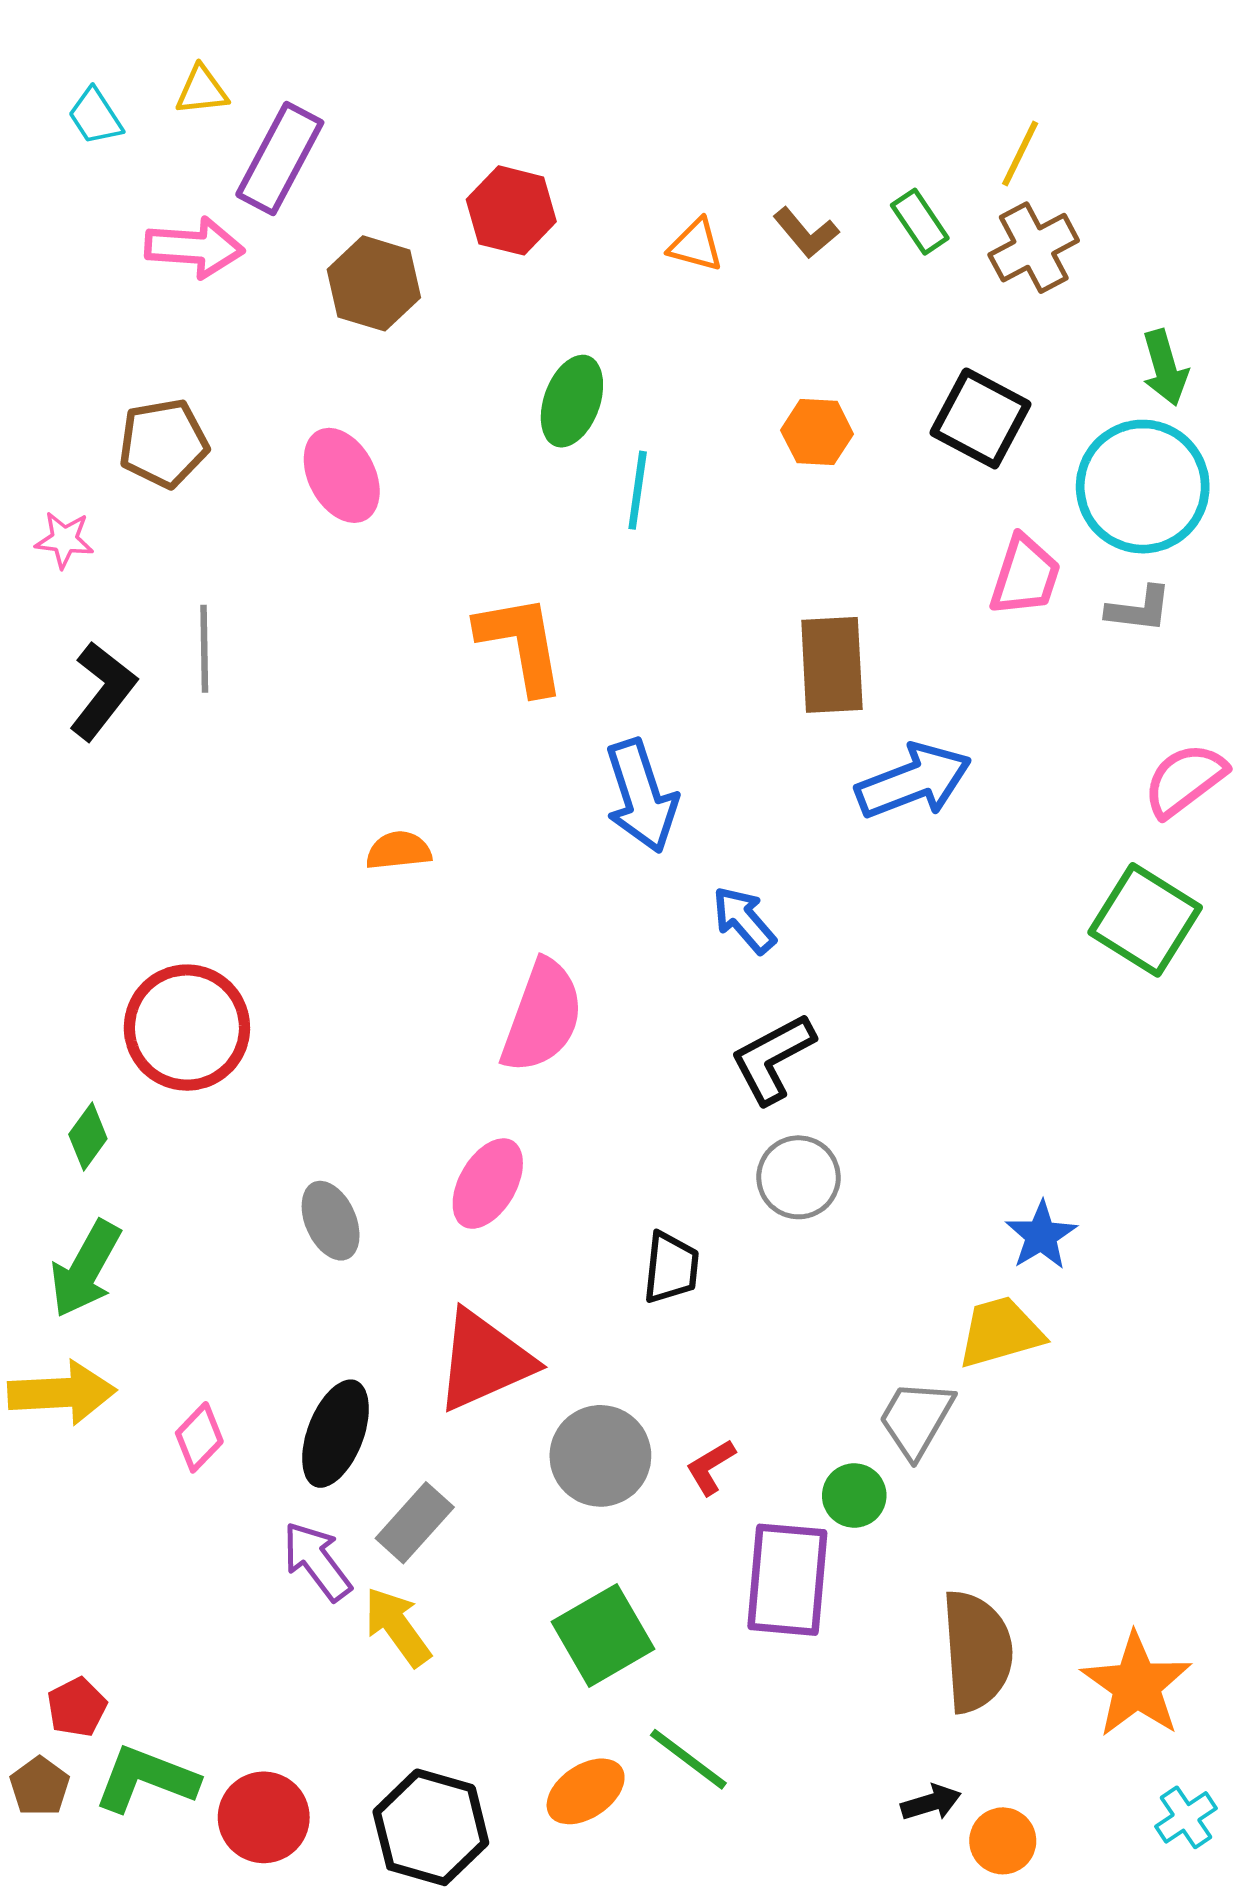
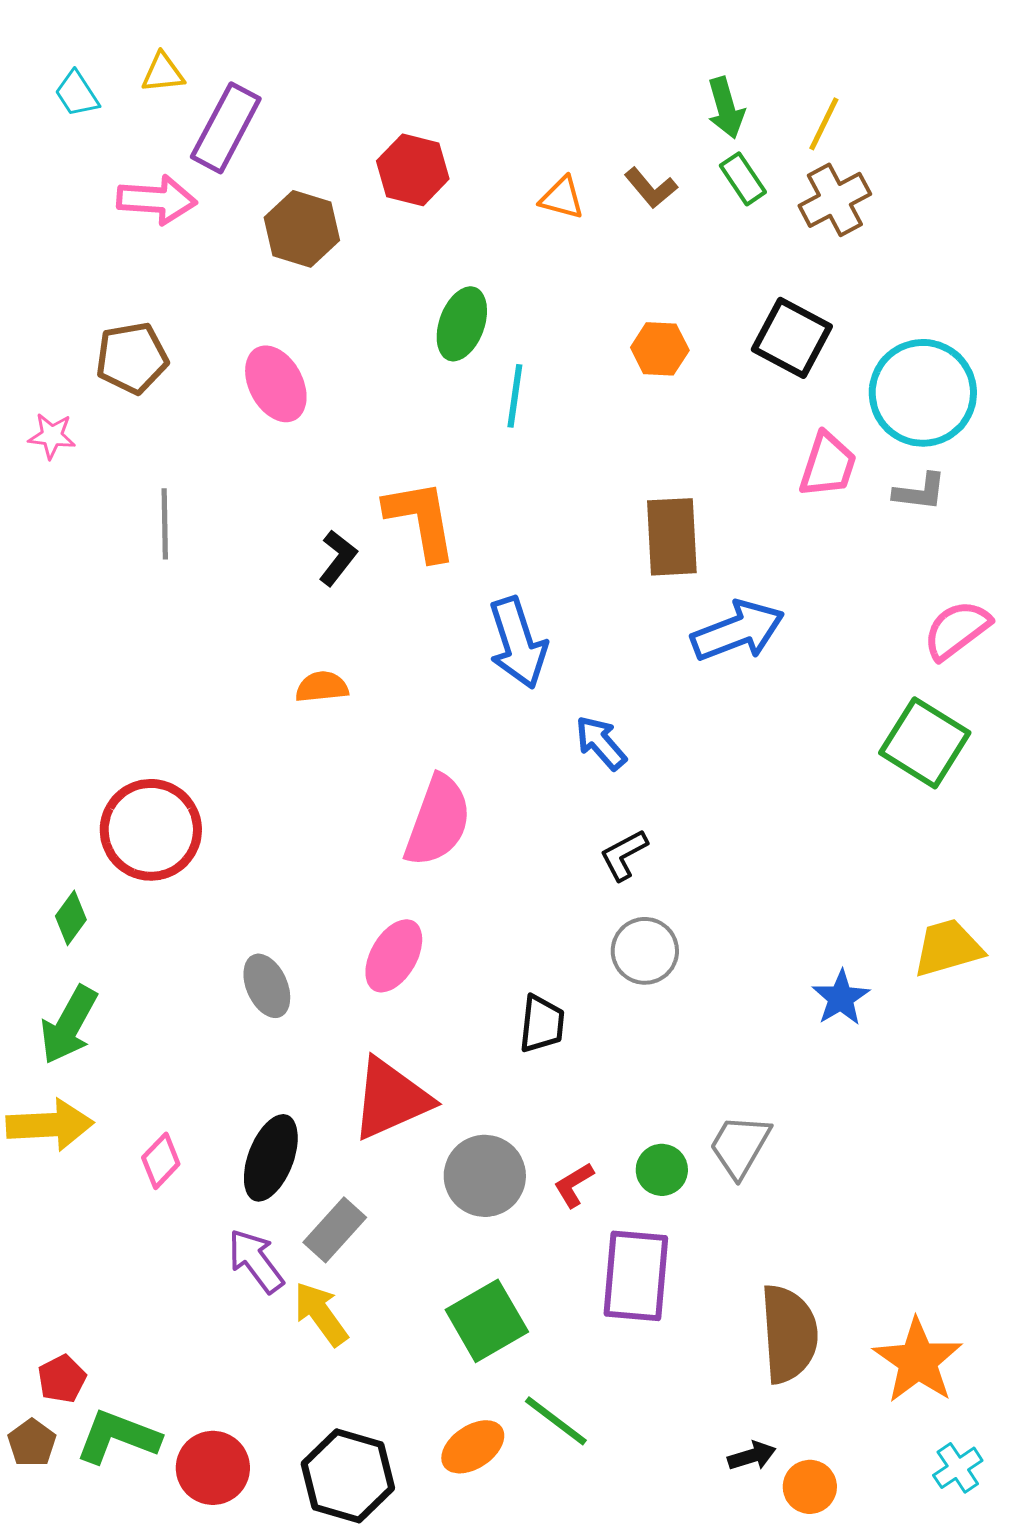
green arrow: (1165, 368) -> (726, 108), moved
black L-shape: (103, 691) -> (338, 558), moved, size x0.7
black L-shape: (773, 1058) -> (624, 855), size x0.7
yellow trapezoid: (1000, 1332) -> (948, 948), moved
green circle: (854, 1495) -> (662, 1170), moved

